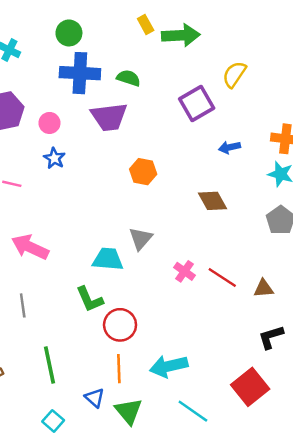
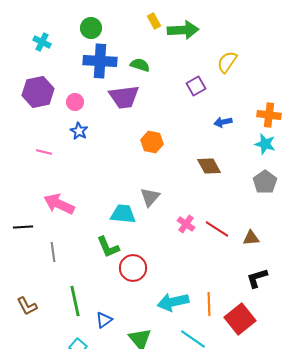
purple square: (197, 104) -> (196, 86), size x0.7
orange line: (119, 369) -> (209, 304), moved
blue triangle: (94, 398) -> (104, 320), moved, turned 42

